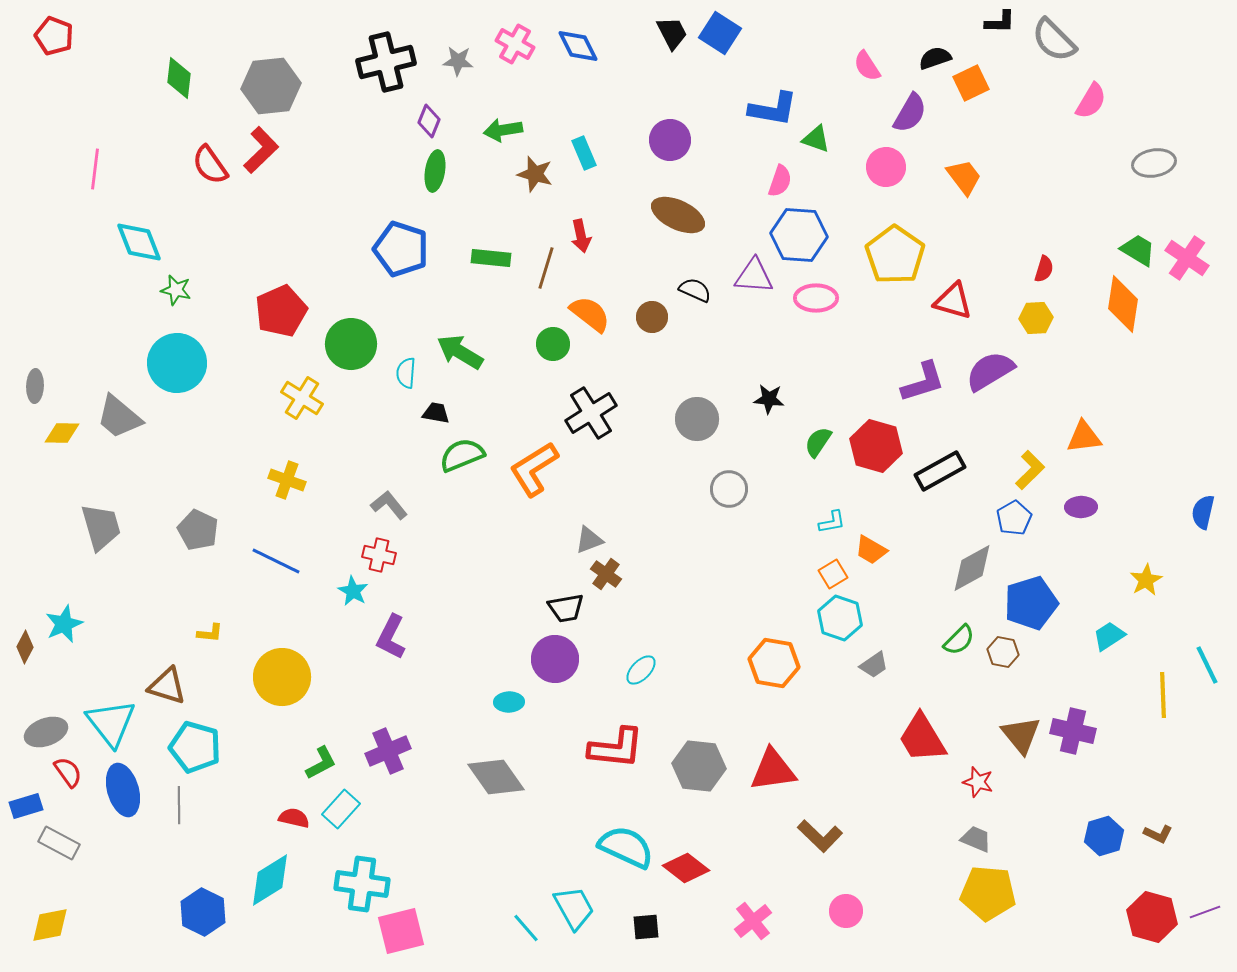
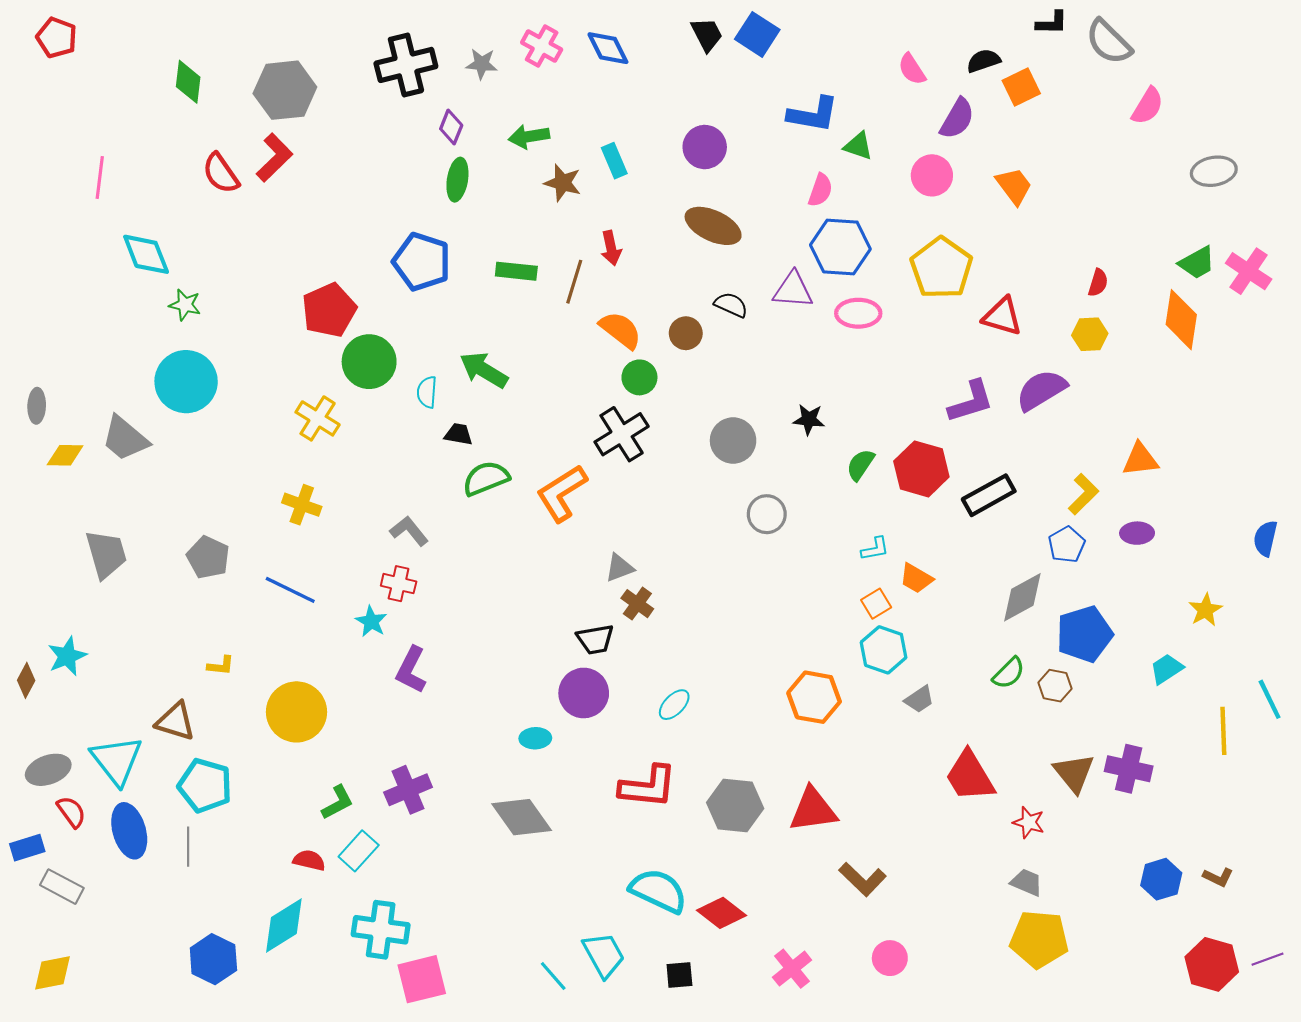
green trapezoid: (1138, 250) -> (1197, 263), turned 120
red pentagon: (281, 311) -> (329, 310), moved
green circle: (553, 344) -> (639, 377), moved

